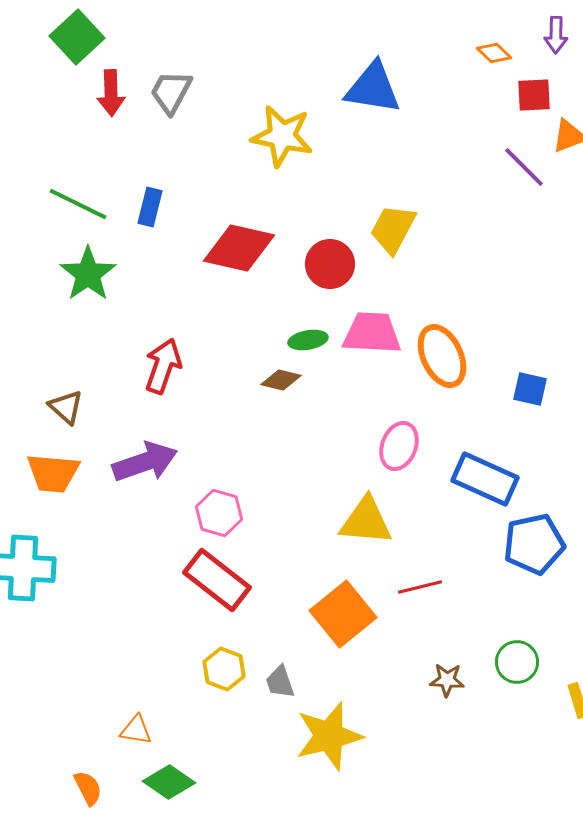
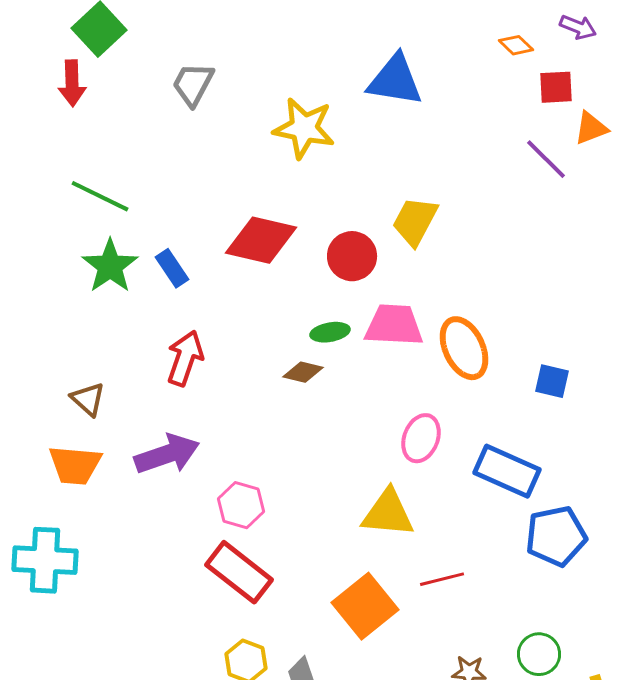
purple arrow: (556, 35) -> (578, 27), turned -69
red arrow: (111, 93) -> (72, 83), moved
blue rectangle: (150, 207) -> (172, 268), moved, turned -48

